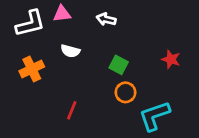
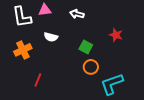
white L-shape: (30, 23) -> (22, 17), turned 95
red star: (171, 59) -> (116, 35), moved
red line: (72, 110) -> (38, 80), moved

